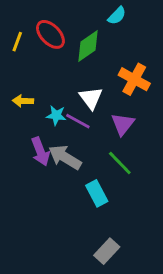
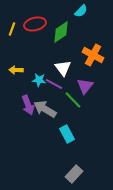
red ellipse: (50, 34) -> (35, 24), turned -60
green line: (120, 163) -> (73, 100), moved

